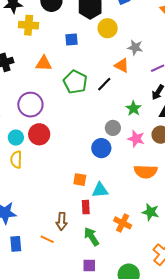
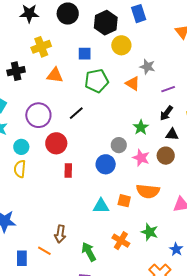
yellow cross: (29, 25) -> (41, 47), moved, turned -30
green pentagon: (75, 82) -> (97, 81), moved, turned 30
black line: (104, 84) -> (76, 113), moved
red circle: (39, 134) -> (56, 143), moved
orange square: (80, 180) -> (124, 201), moved
red rectangle: (86, 207) -> (68, 171), moved
blue rectangle: (16, 244) -> (22, 258), moved

